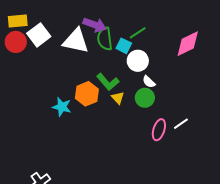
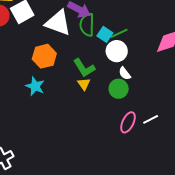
green line: (138, 33) -> (119, 33), moved
orange hexagon: (87, 94) -> (44, 56), moved
yellow triangle: (118, 98) -> (84, 84), moved

